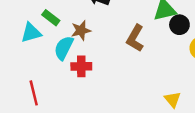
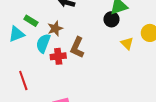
black circle: (179, 25) -> (111, 19), moved
brown L-shape: (135, 38) -> (77, 47), moved
yellow triangle: (173, 99) -> (127, 43), moved

